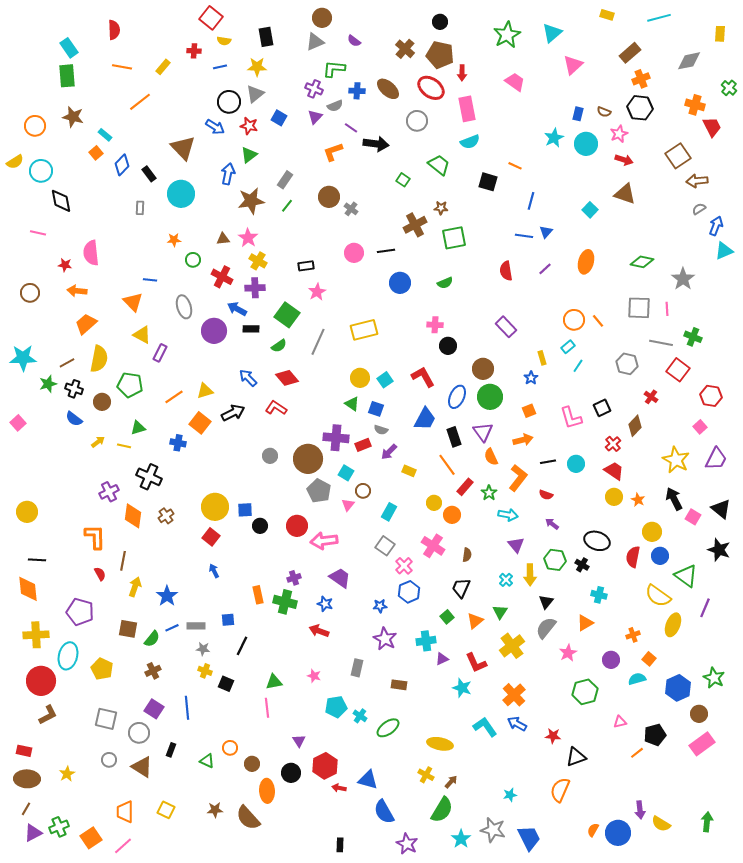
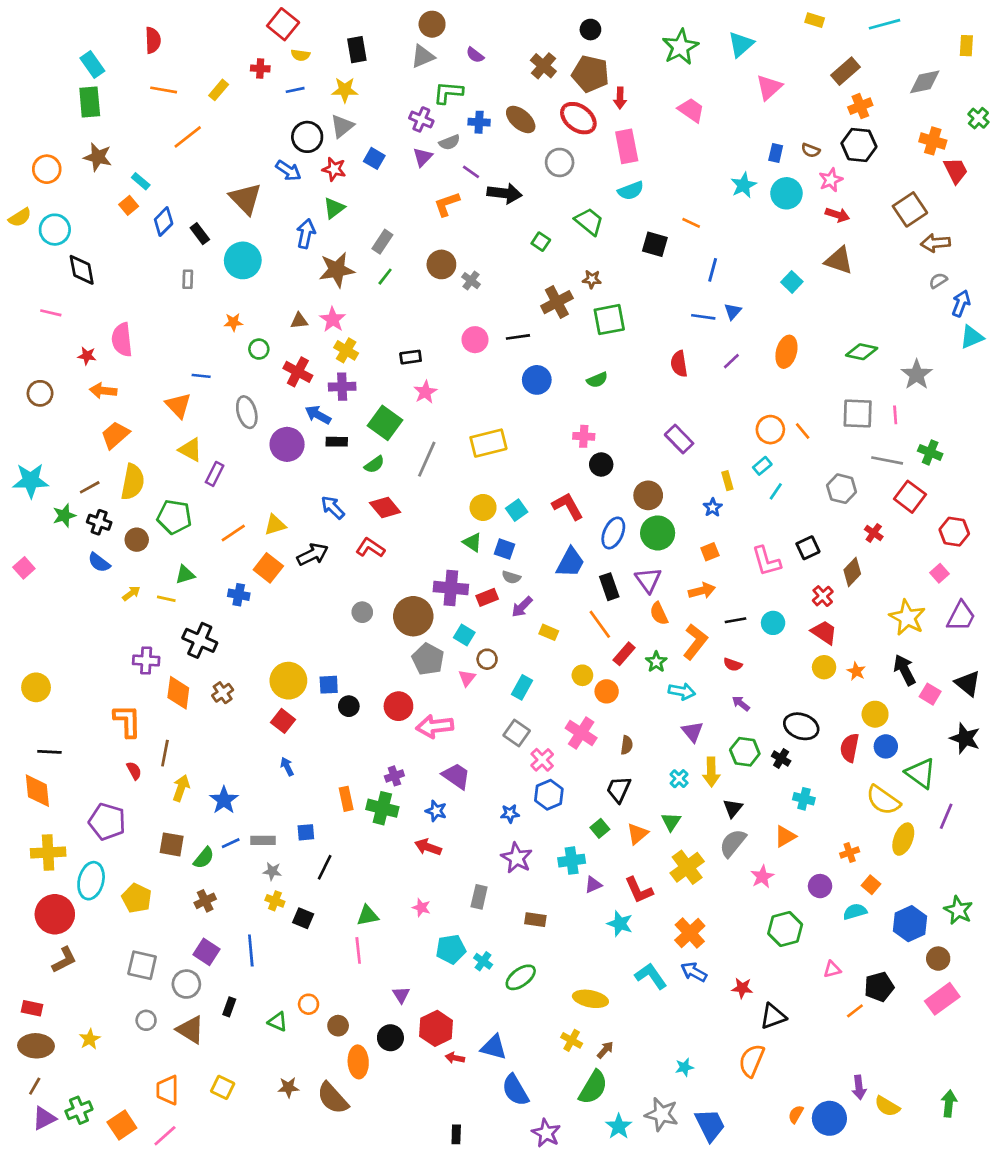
purple cross: (109, 492) -> (146, 661), turned 30

